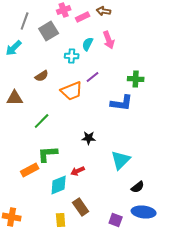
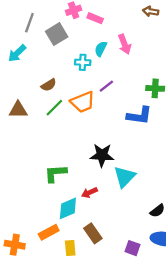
brown arrow: (104, 11) -> (151, 11), moved
pink rectangle: (83, 17) -> (95, 18), turned 48
green line: (42, 121) -> (54, 108), moved
black star: (89, 138) -> (102, 155), size x1.5
cyan triangle: (121, 160) -> (125, 177), moved
orange rectangle: (30, 170) -> (49, 232), moved

